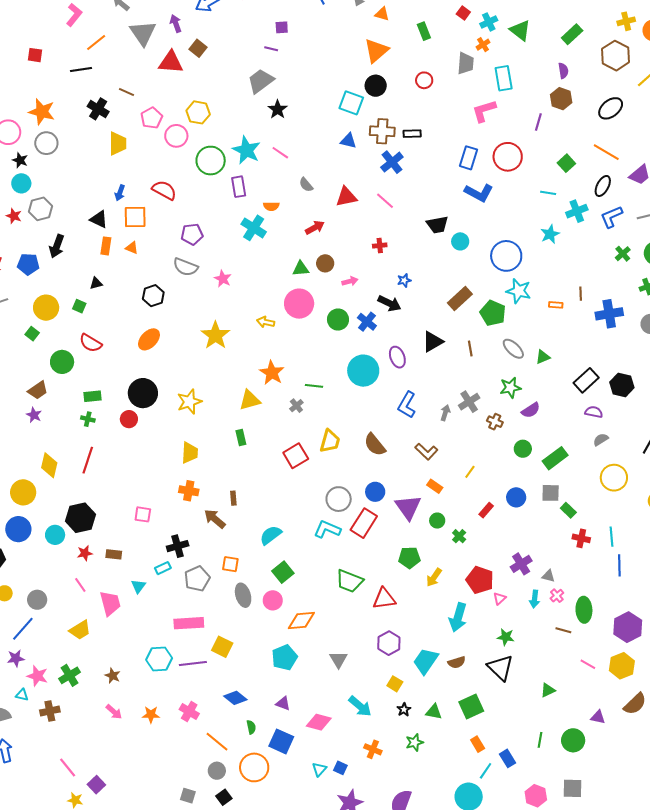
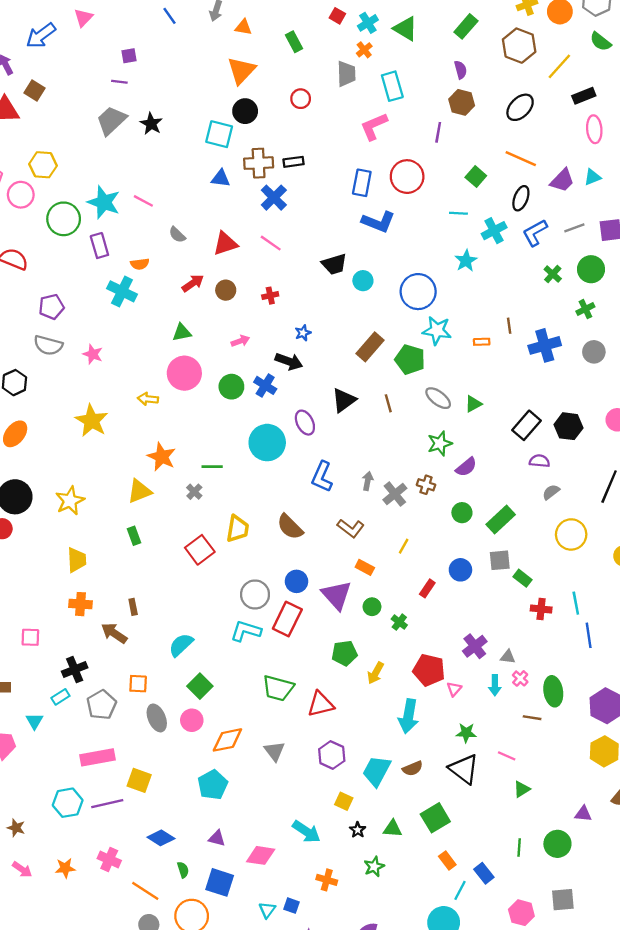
black star: (278, 109) -> (151, 124), moved
brown circle: (325, 263) -> (226, 290), moved
gray cross: (469, 402) -> (395, 494), moved
gray triangle: (339, 659) -> (274, 751), moved
pink line: (588, 664) -> (507, 756), moved

